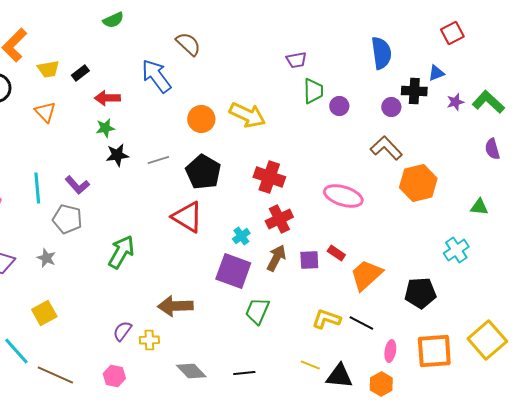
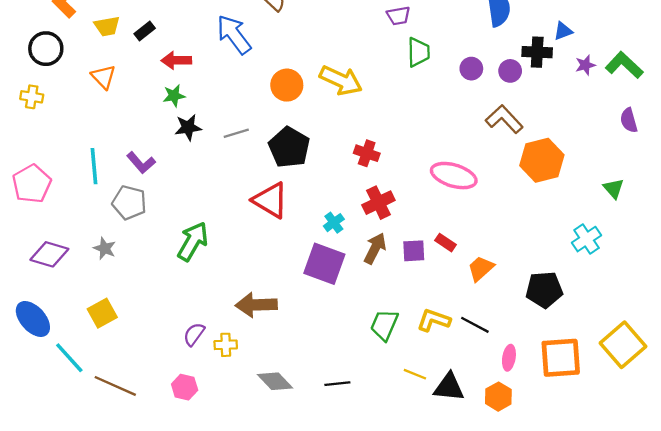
purple circle: (339, 106) -> (471, 69), moved
red cross: (269, 177) -> (367, 153), size x0.7
green triangle: (479, 207) -> (614, 188), turned 42
orange trapezoid: (366, 275) -> (481, 268), size x0.7
green trapezoid: (257, 311) -> (384, 325), moved

